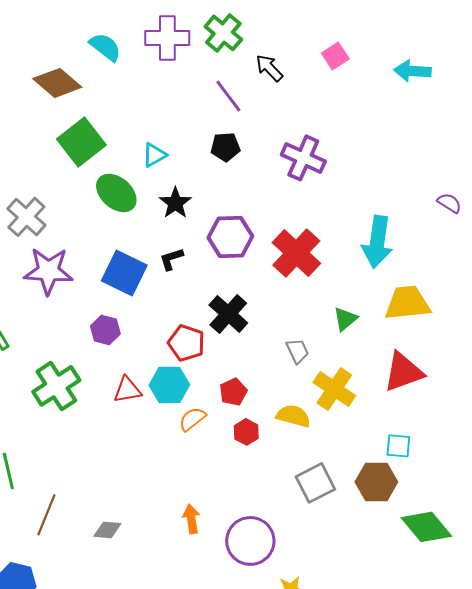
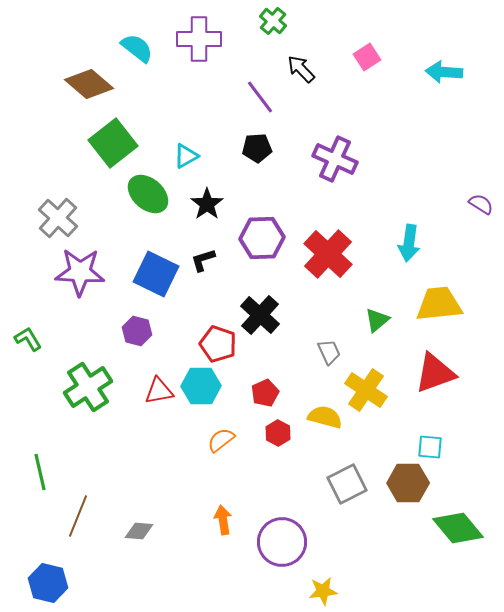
green cross: (223, 33) -> (273, 21), moved, size x0.7
cyan arrow: (377, 242) -> (409, 243), size x0.7
orange semicircle: (192, 419) -> (221, 440), moved

